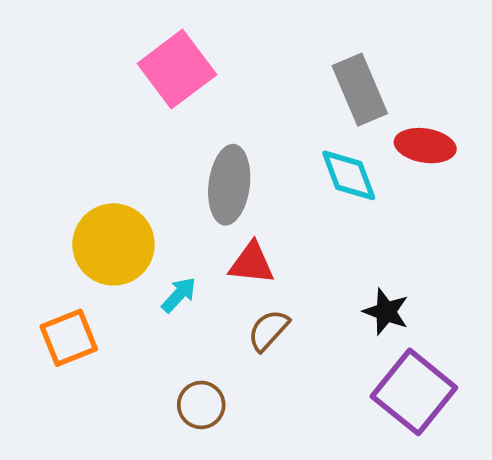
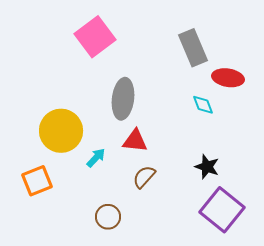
cyan diamond: (349, 175) -> (203, 105), moved, size x0.7

